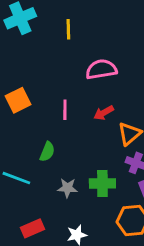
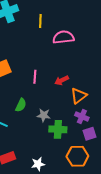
pink semicircle: (101, 69) -> (63, 37), moved
gray star: (67, 188) -> (44, 115), moved

